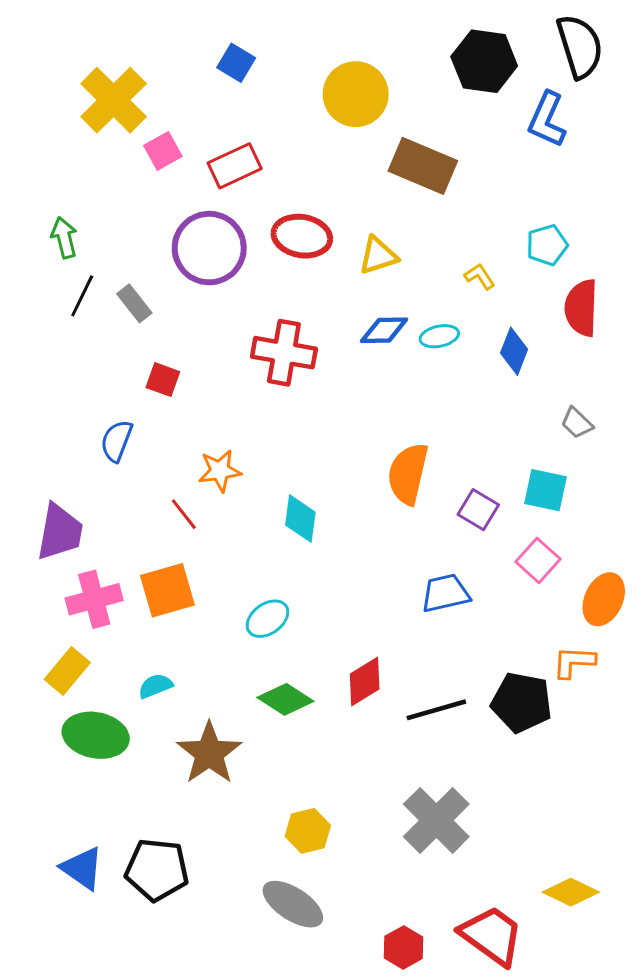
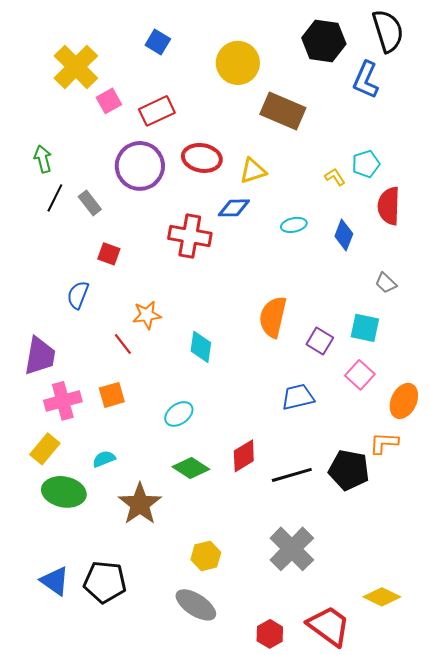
yellow L-shape: (480, 276) -> (335, 177), moved
blue diamond: (384, 330) -> (234, 208), moved
orange square: (167, 590) -> (112, 395), size x0.7

